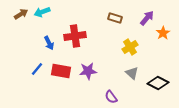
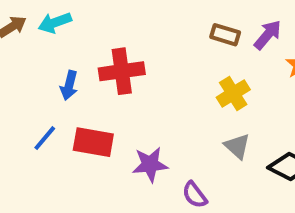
brown rectangle: (115, 18) -> (225, 35), moved
blue arrow: (49, 43) -> (69, 85), turned 40
purple star: (88, 71) -> (150, 164), moved

